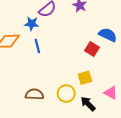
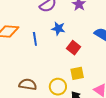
blue star: (32, 24) -> (58, 28), moved
red square: (92, 49) -> (74, 48), moved

